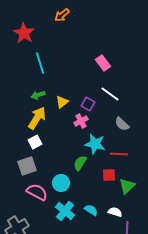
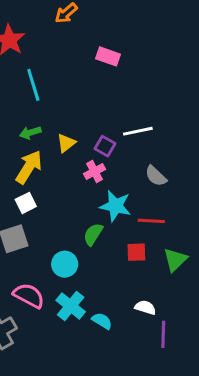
pink rectangle: (103, 63) -> (108, 56), moved, turned -35
white line: (110, 94) -> (138, 131), turned -48
green triangle: (127, 186) -> (175, 260), moved
pink semicircle: (37, 192) -> (29, 296), moved
cyan semicircle: (91, 210) -> (102, 321), moved

